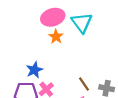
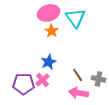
blue star: (34, 70) -> (49, 62), moved

